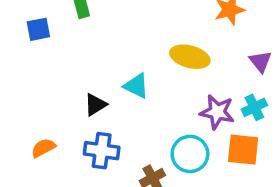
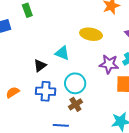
cyan circle: (190, 154) -> (75, 83), moved

